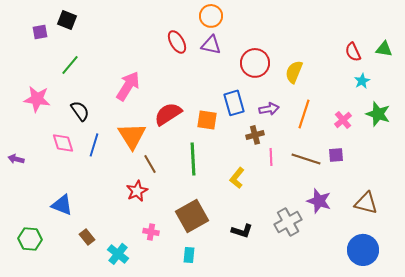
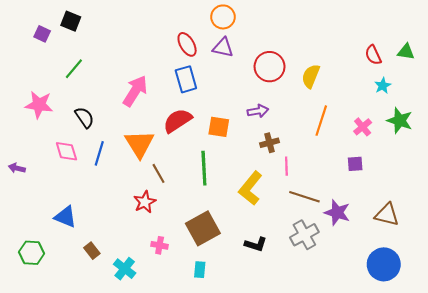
purple square: (40, 32) -> (42, 34), turned 35
blue rectangle: (234, 103) -> (186, 79), moved
purple arrow: (269, 109) -> (258, 111), moved
brown line: (306, 159) -> (304, 197), moved
yellow L-shape: (237, 178) -> (250, 188), size x1.5

